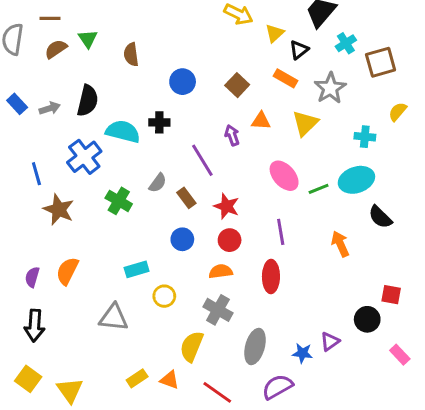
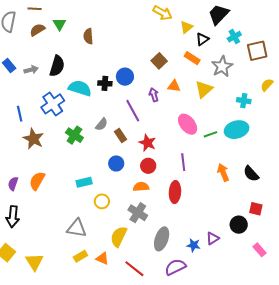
blue circle: (183, 82) -> (125, 77), moved
black semicircle: (380, 217) -> (251, 174), moved
gray triangle: (114, 318) -> (77, 228), moved

